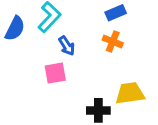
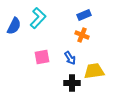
blue arrow: (67, 46) -> (70, 58), moved

